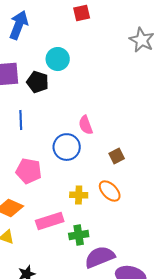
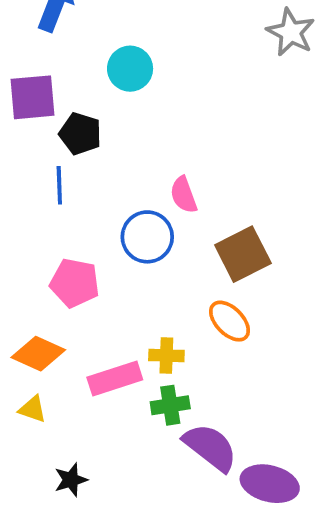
black pentagon: (38, 82) -> (80, 134), moved
brown square: (117, 156) -> (243, 254), size x1.8
yellow cross: (79, 195) -> (166, 355), moved
purple semicircle: (100, 257) -> (210, 447), turned 60

